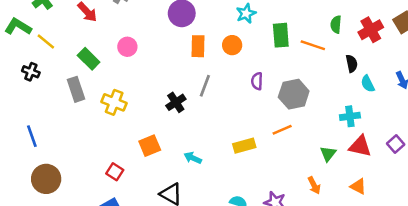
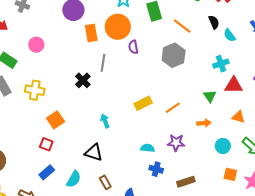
orange circle: (232, 45) -> (118, 27), size x1.6
orange line: (313, 45) -> (182, 26), moved, turned 30
purple semicircle: (257, 81) -> (133, 47), moved
orange line: (282, 130) -> (173, 108), moved
orange square: (150, 146) -> (55, 120), moved
cyan arrow: (193, 158) -> (105, 121), turned 56
orange arrow: (314, 185) -> (204, 123), turned -56

